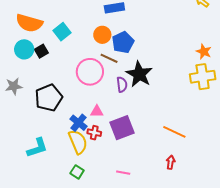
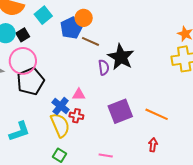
blue pentagon: (123, 42) -> (71, 28), moved
pink circle: (90, 72) -> (23, 61), moved
purple square: (122, 128) -> (120, 111), moved

